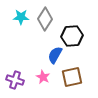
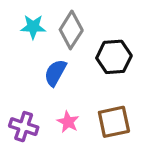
blue semicircle: (55, 55) -> (55, 73), moved

